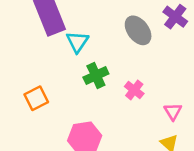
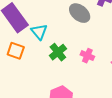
orange square: (36, 98) -> (16, 51), moved, turned -30

